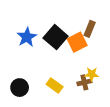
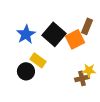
yellow rectangle: (55, 85) -> (38, 60), moved
black circle: (20, 88) -> (26, 71), moved

